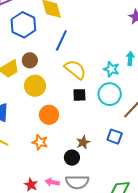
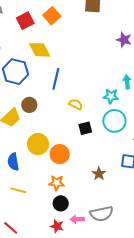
yellow semicircle: (75, 70) -> (76, 104), size x0.6
yellow circle: (35, 86) -> (38, 144), moved
black circle: (72, 158) -> (61, 203), moved

